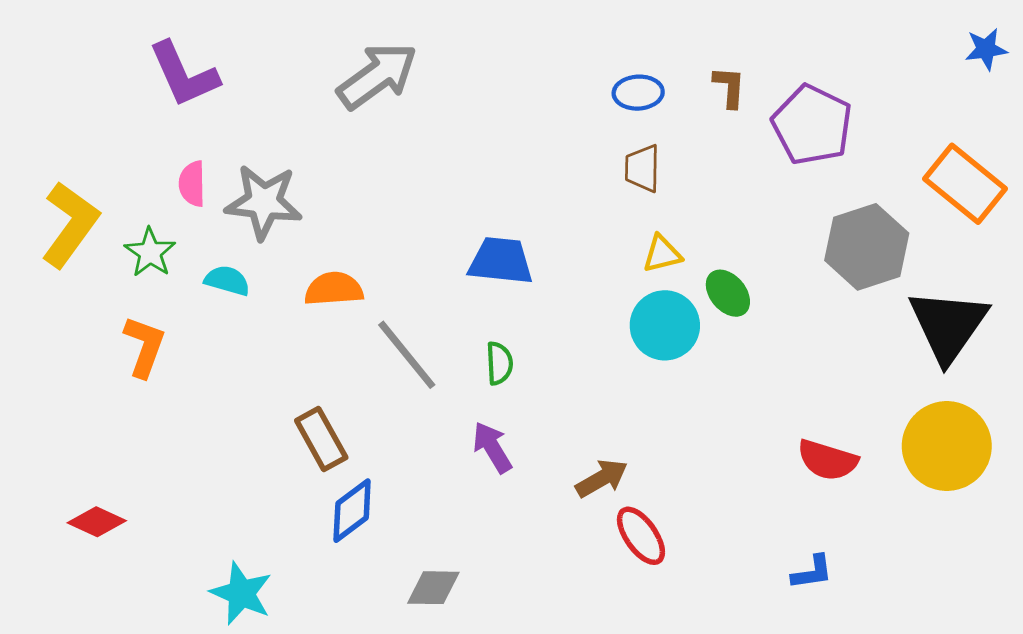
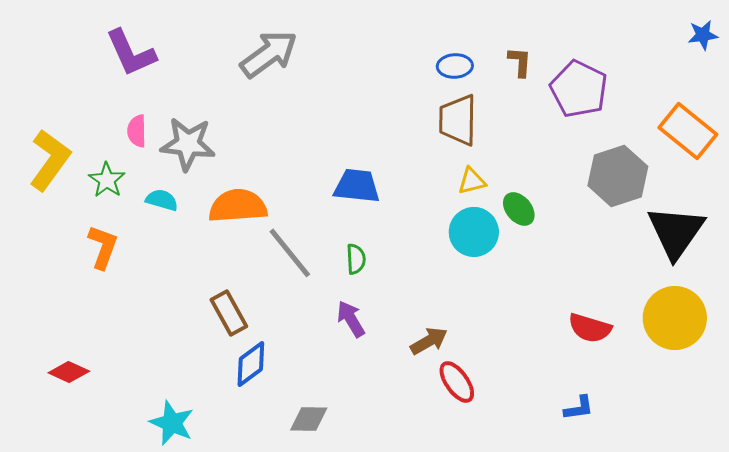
brown trapezoid: (642, 168) -> (458, 120), size x1.5
orange semicircle: (334, 289) -> (238, 206), size x1.4

